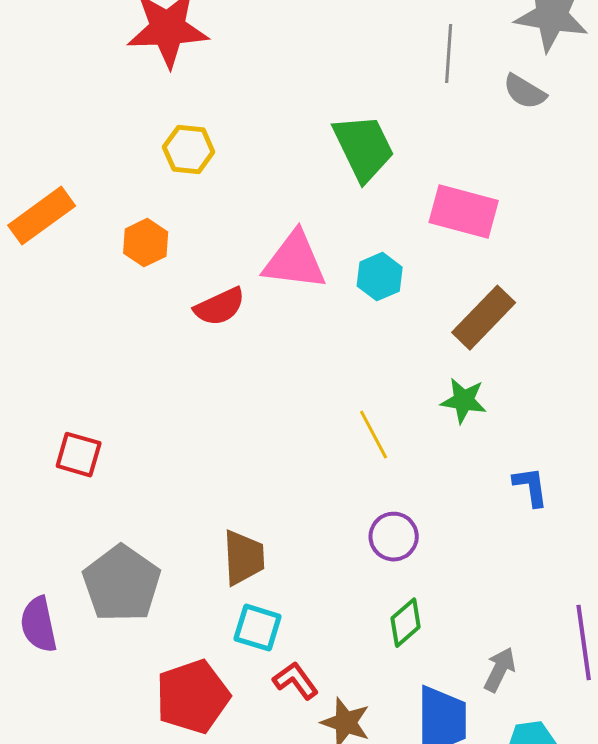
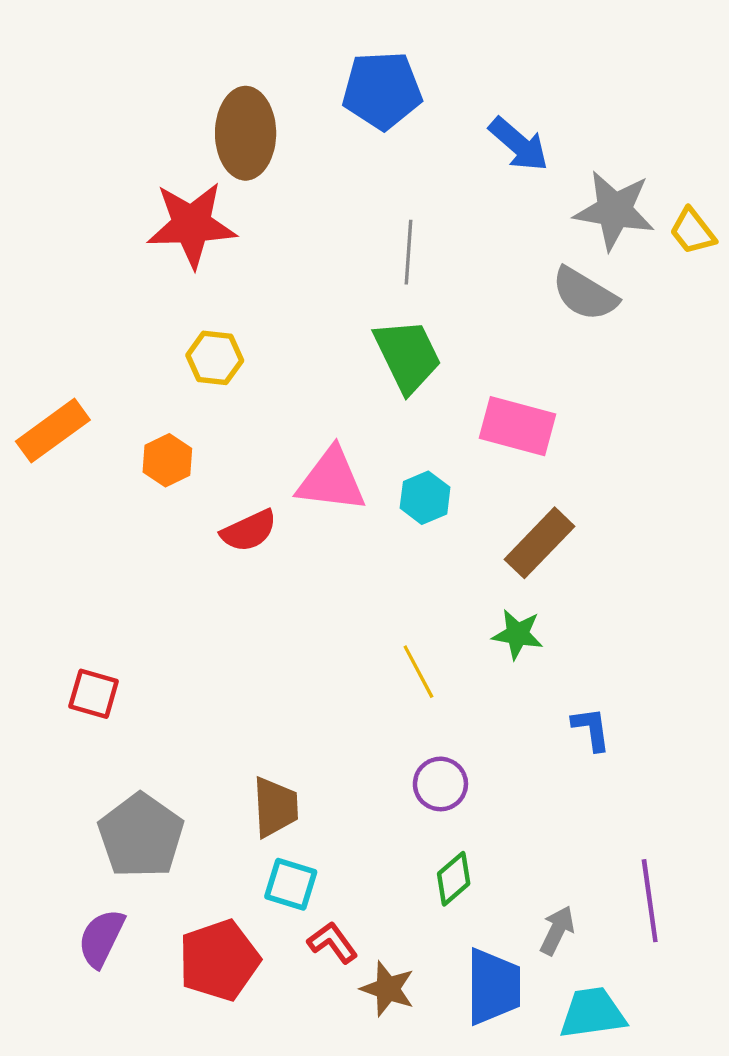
gray line: (449, 54) -> (409, 252), moved
gray semicircle: (525, 92) -> (585, 294), size x1.4
purple semicircle: (39, 625) -> (101, 938), moved, turned 38

